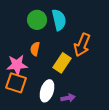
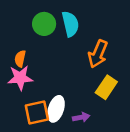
orange semicircle: (35, 49) -> (20, 59), moved
yellow rectangle: (62, 63) -> (106, 87), moved
orange square: (16, 83) -> (37, 112), moved, turned -30

